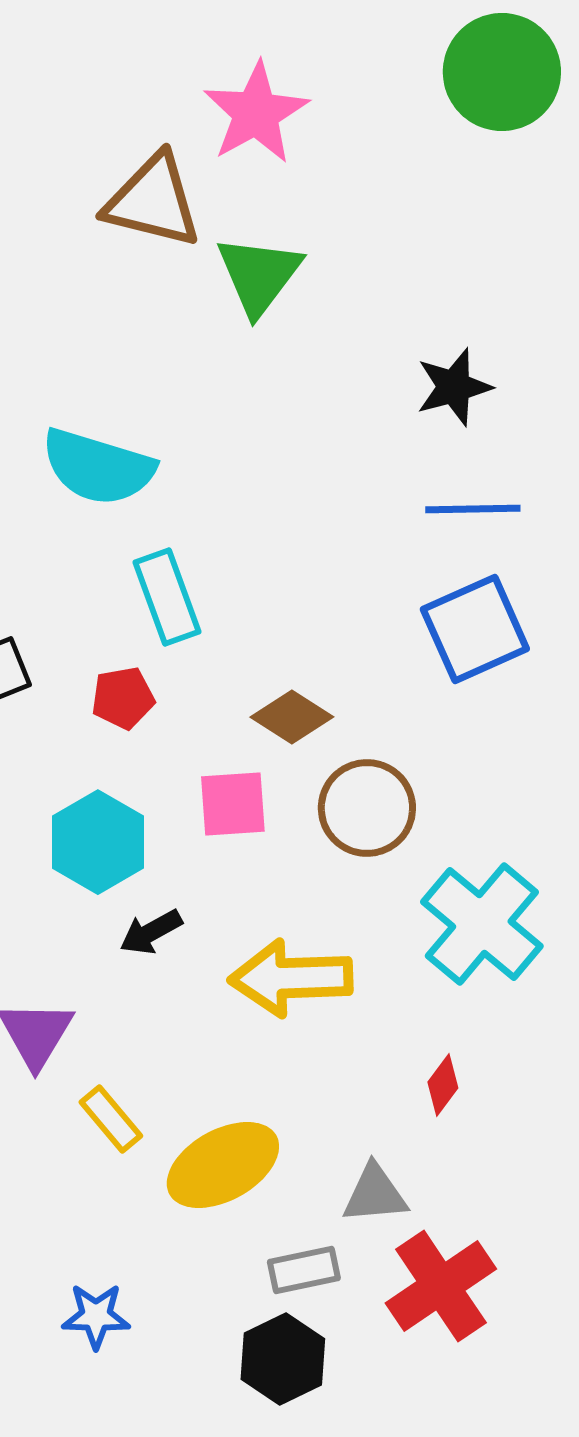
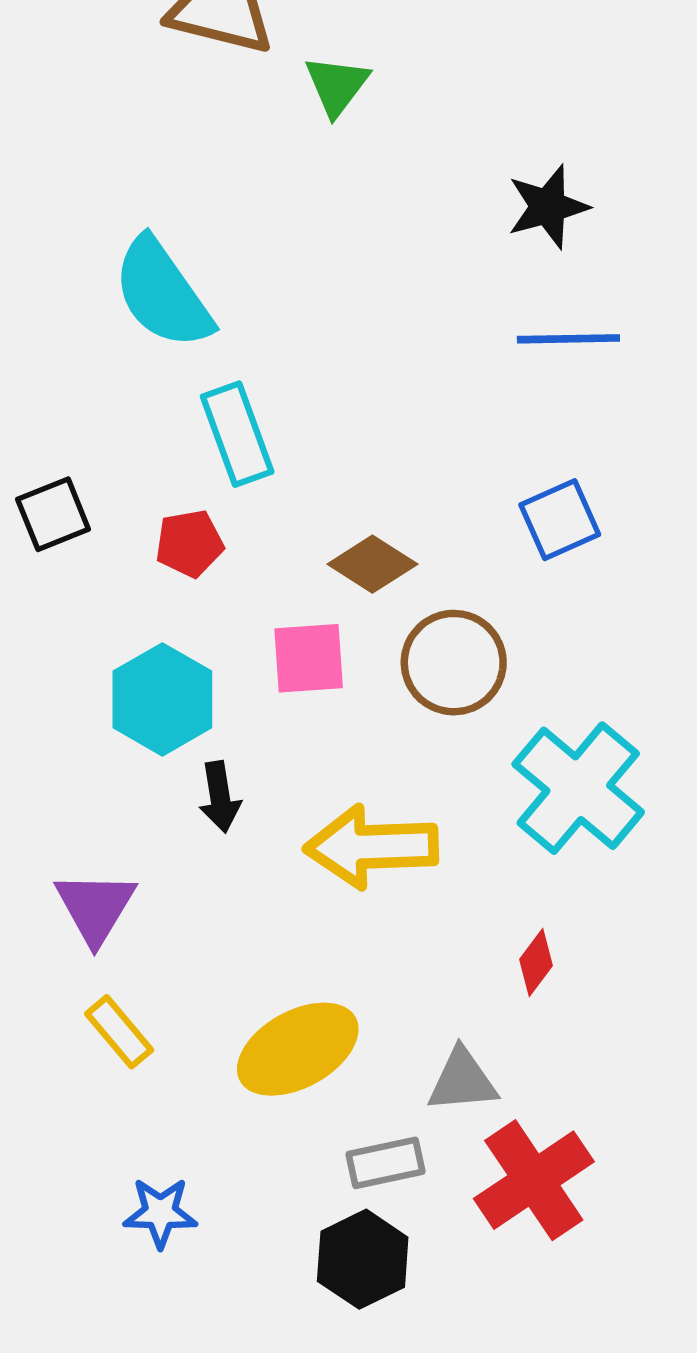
green triangle: (259, 275) -> (337, 85), size x0.7
cyan semicircle: (98, 467) -> (162, 293), turned 38
blue square: (475, 629) -> (560, 520), moved, size x0.7
black arrow: (151, 932) -> (220, 797), turned -70
yellow rectangle: (111, 1119) -> (119, 1032), moved

